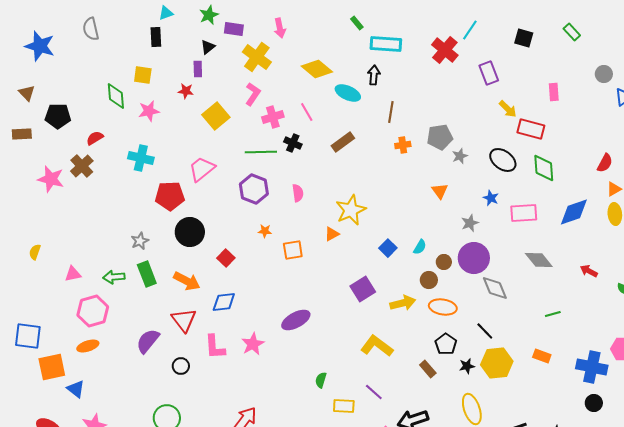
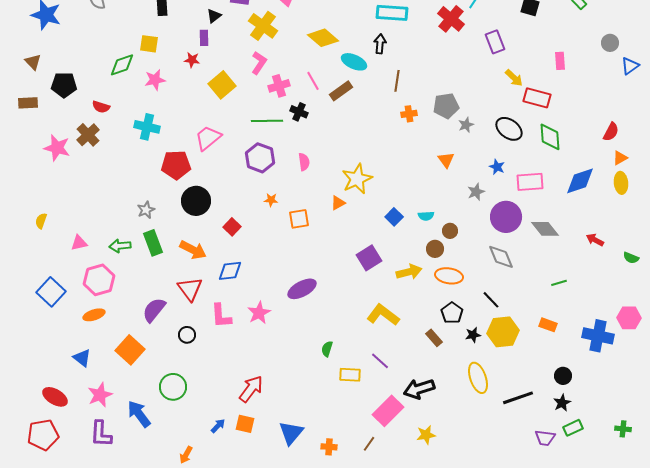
green diamond: (116, 96) -> (122, 65), turned 76
red semicircle: (95, 138) -> (101, 107), turned -132
brown rectangle: (343, 142) -> (341, 91), moved
cyan semicircle: (420, 247) -> (426, 216), turned 56
purple circle: (474, 258) -> (506, 217), moved
blue square: (28, 336) -> (51, 292), moved, turned 36
orange square: (52, 367) -> (130, 350), moved, turned -36
black circle: (594, 403) -> (563, 376), moved

